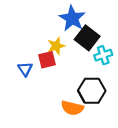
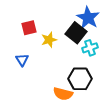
blue star: (72, 18) -> (88, 18), moved
red square: (47, 60) -> (29, 28), moved

